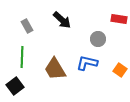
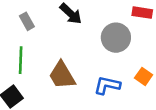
gray circle: (98, 39) -> (116, 38), size x1.5
blue L-shape: (87, 63) -> (107, 85), moved

